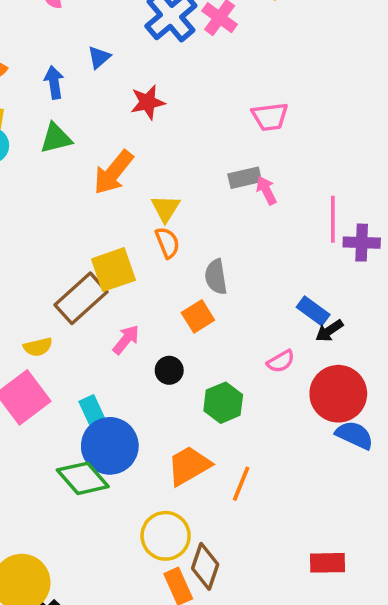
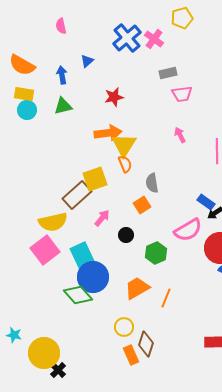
red star: (148, 102) -> (114, 97), moved
orange arrow: (113, 172) -> (108, 133), moved, turned -136
gray rectangle: (245, 178) -> (168, 73), moved
yellow triangle: (166, 208) -> (124, 145), size x1.5
yellow semicircle: (38, 347) -> (53, 222), size x1.8
pink semicircle: (281, 361) -> (188, 230), size x1.8
cyan rectangle: (92, 410) -> (83, 257), size x1.8
yellow circle: (166, 536) -> (124, 327), size x0.7

